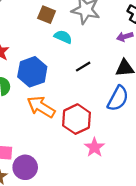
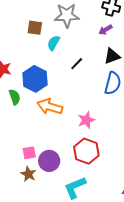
cyan semicircle: (63, 37) -> (53, 43), turned -70
red hexagon: (76, 119) -> (86, 151), moved
pink star: (94, 147) -> (86, 120), moved, turned 30

